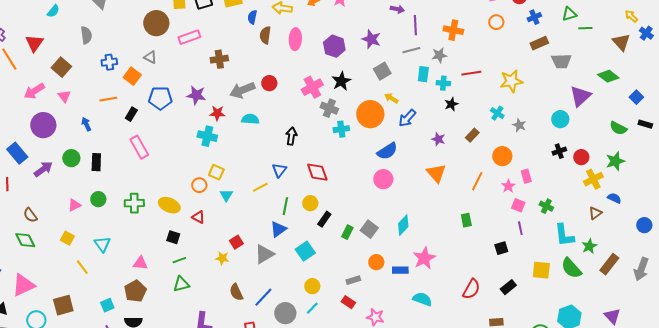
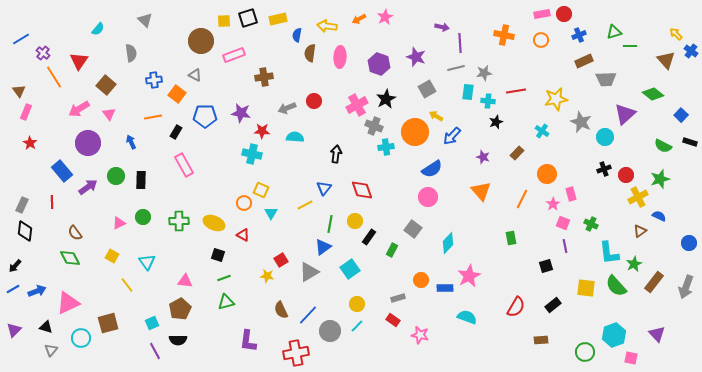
orange cross: (453, 30) -> (504, 35), moved
gray arrow: (242, 90) -> (287, 108), size x0.7
gray star: (519, 125) -> (581, 122), moved, size x1.5
gray square: (369, 229) -> (413, 229), moved

